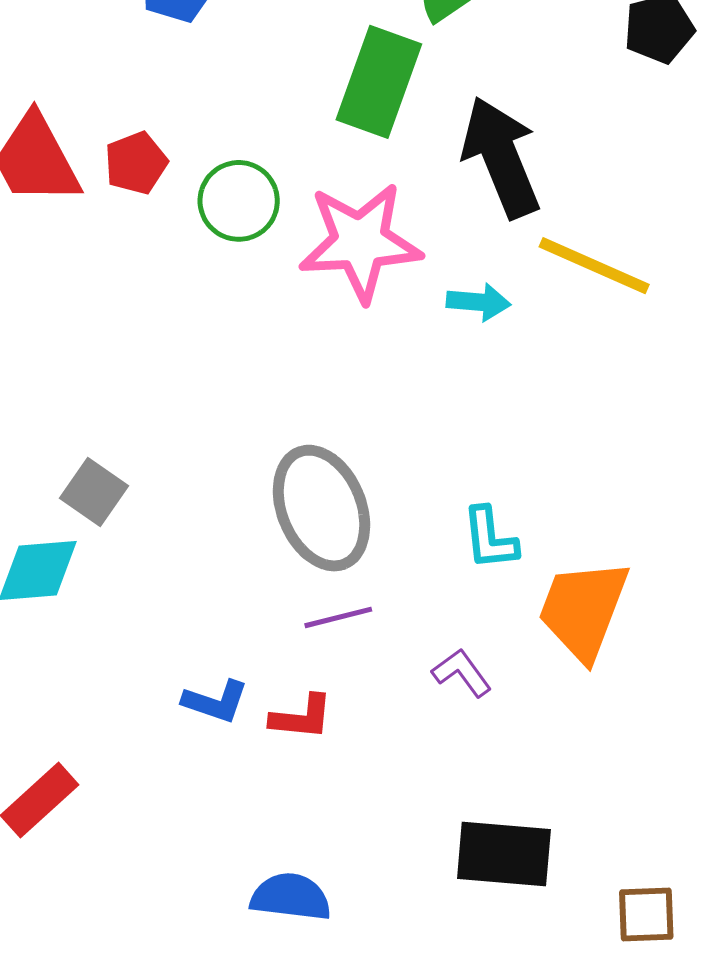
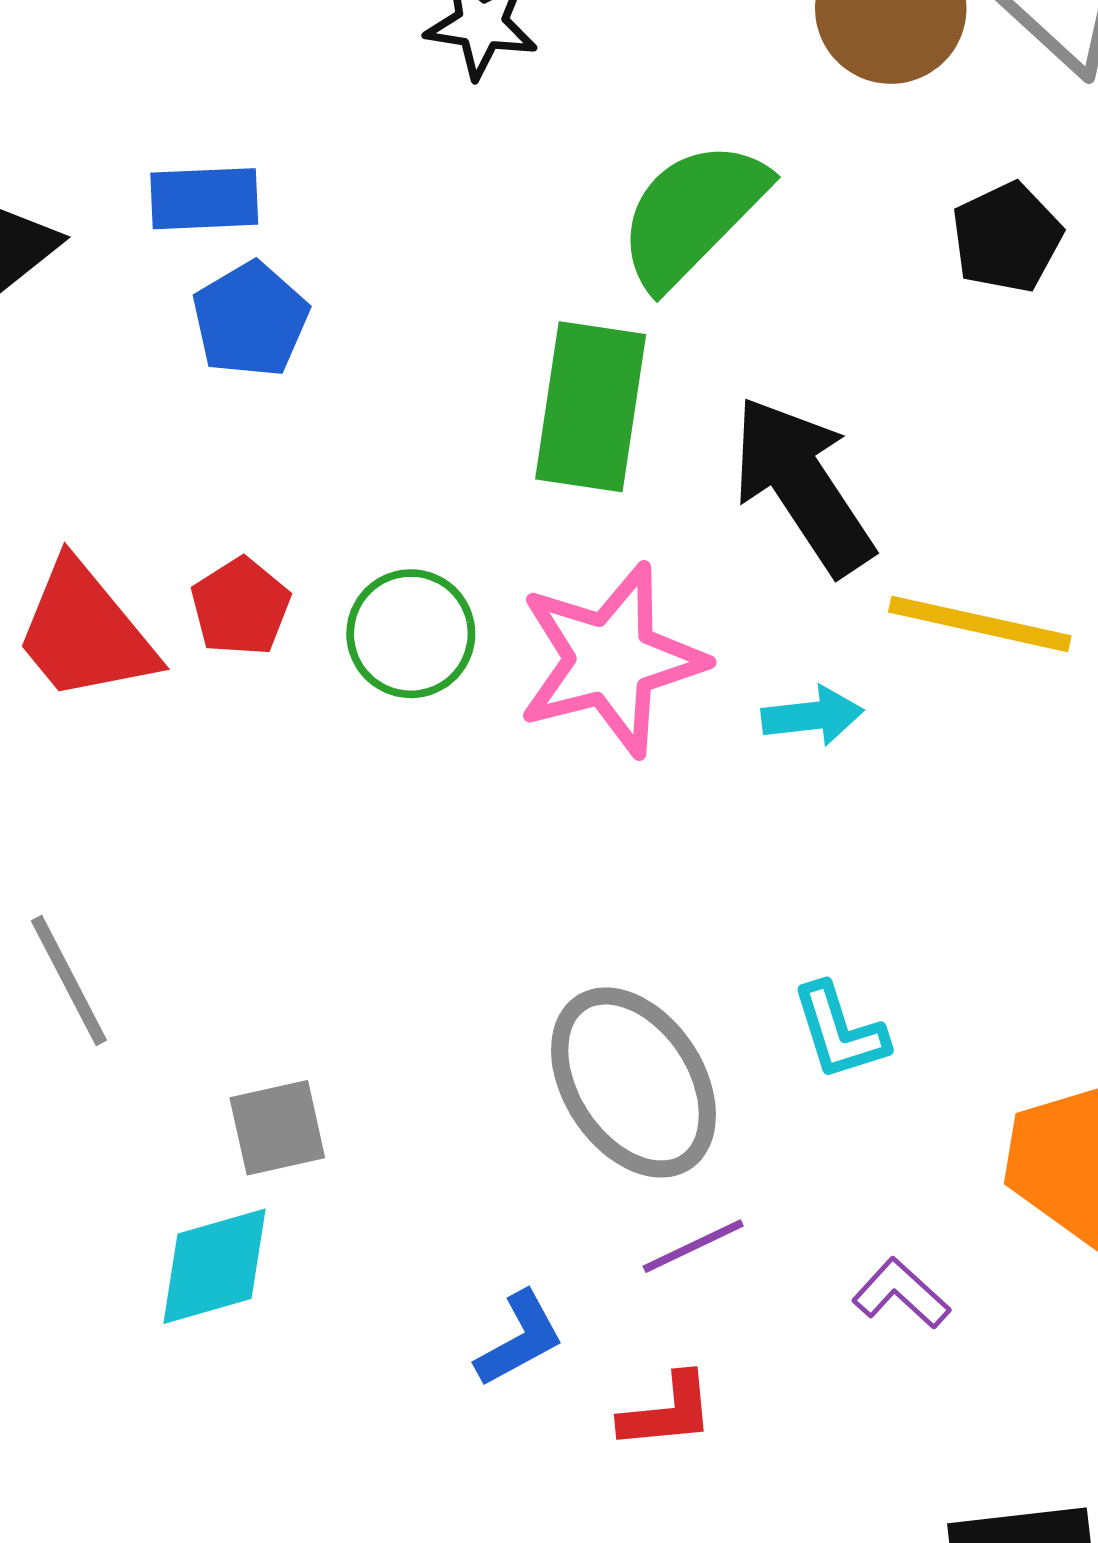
gray square: (94, 492) -> (277, 1128), turned -36
cyan L-shape: (490, 538) -> (840, 1032), moved
blue L-shape: (215, 701) -> (520, 1339), moved, turned -36

